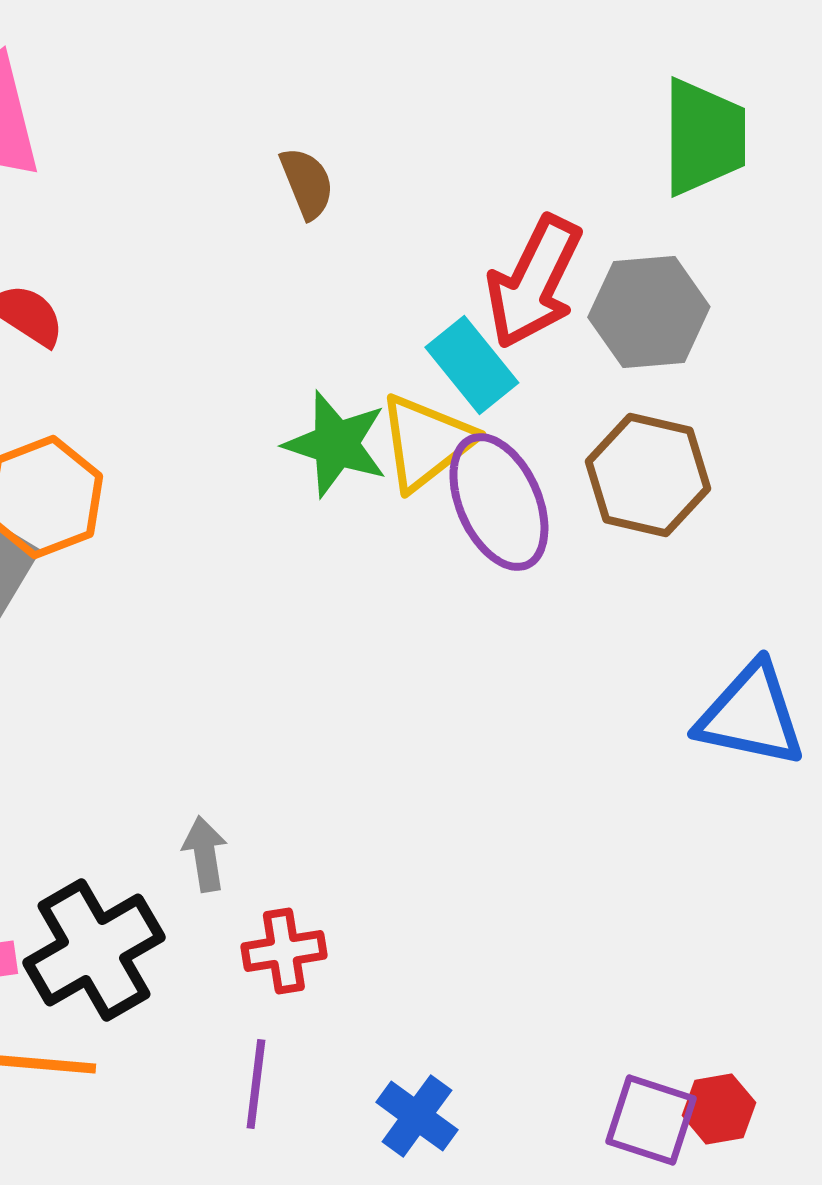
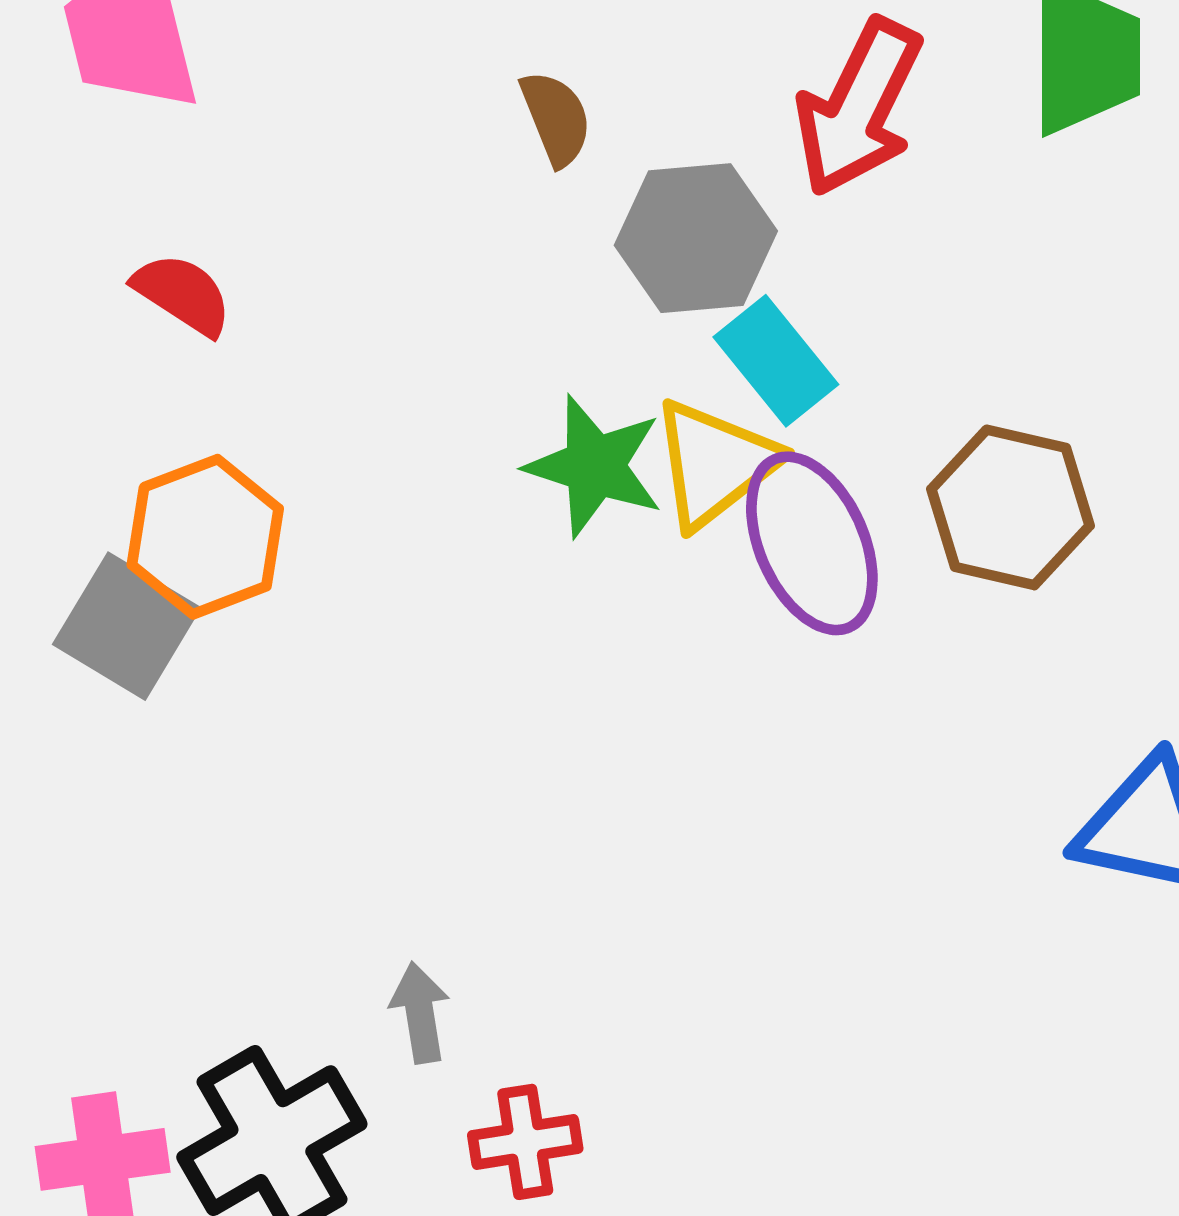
red arrow: (534, 282) -> (859, 107), moved
gray hexagon: (649, 312) -> (696, 238), moved

